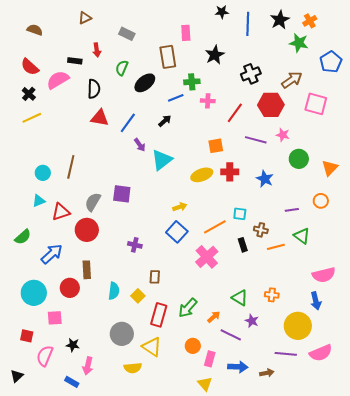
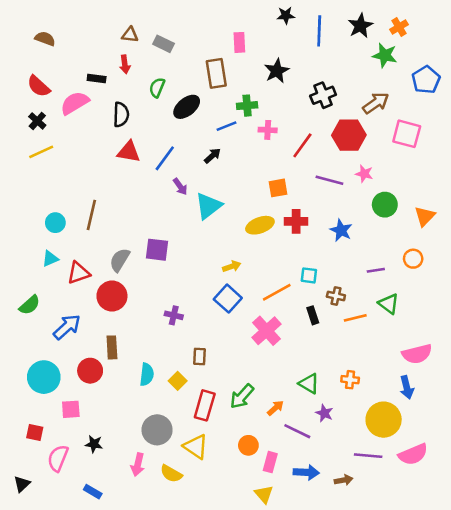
brown triangle: (85, 18) -> (130, 35), moved, turned 32
pink arrow: (88, 366) -> (138, 465), moved
yellow semicircle: (133, 368) -> (171, 474), turned 36

